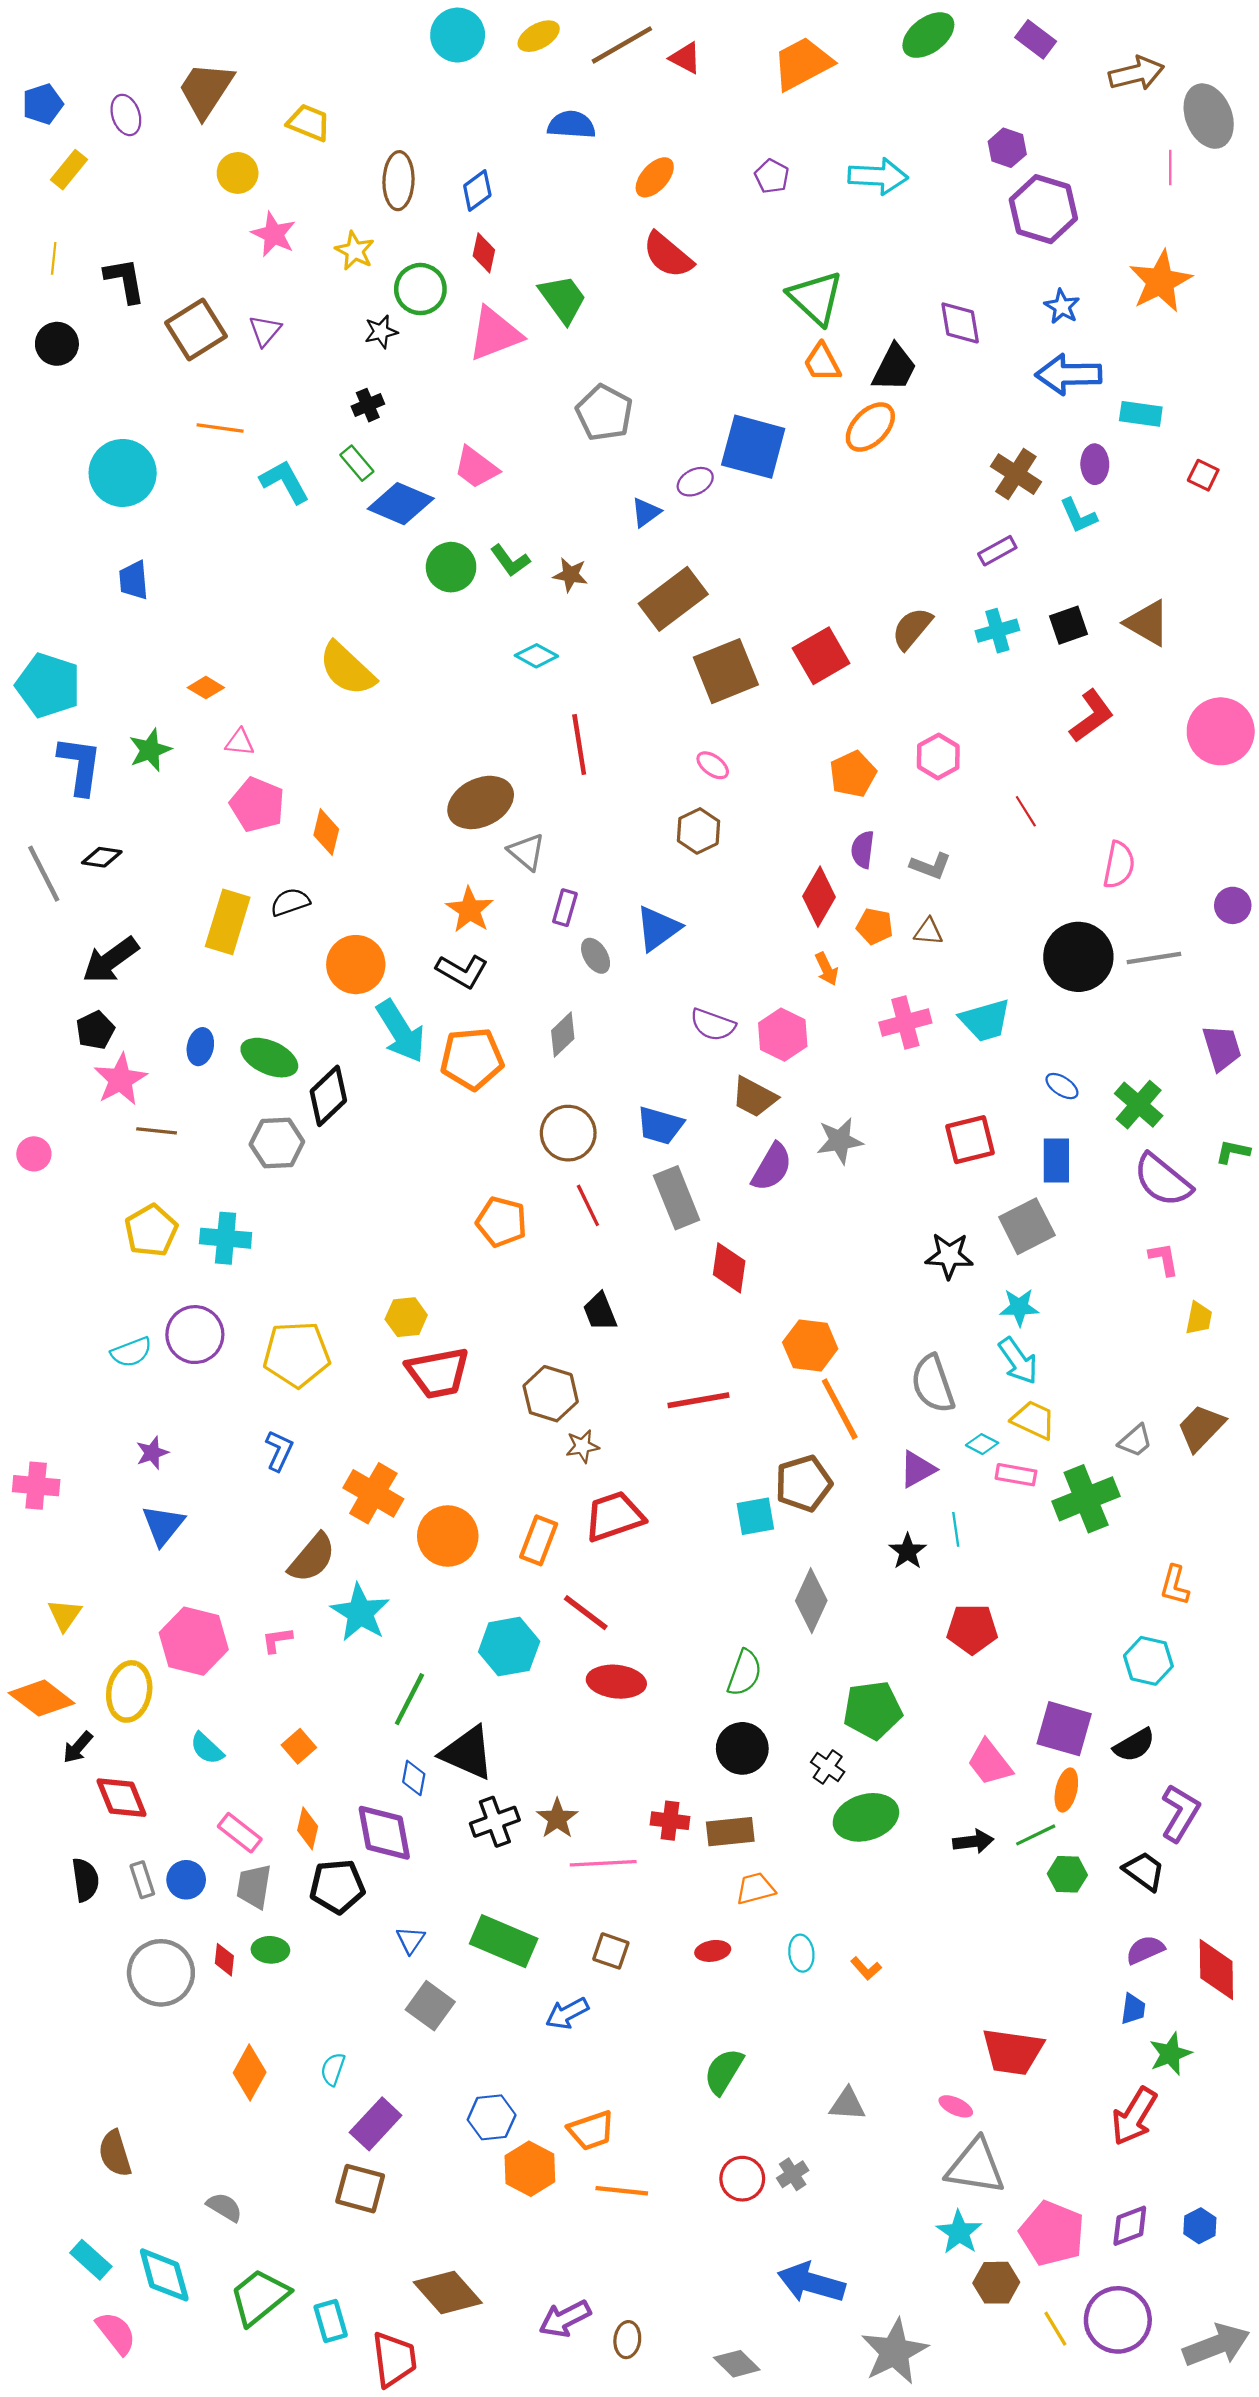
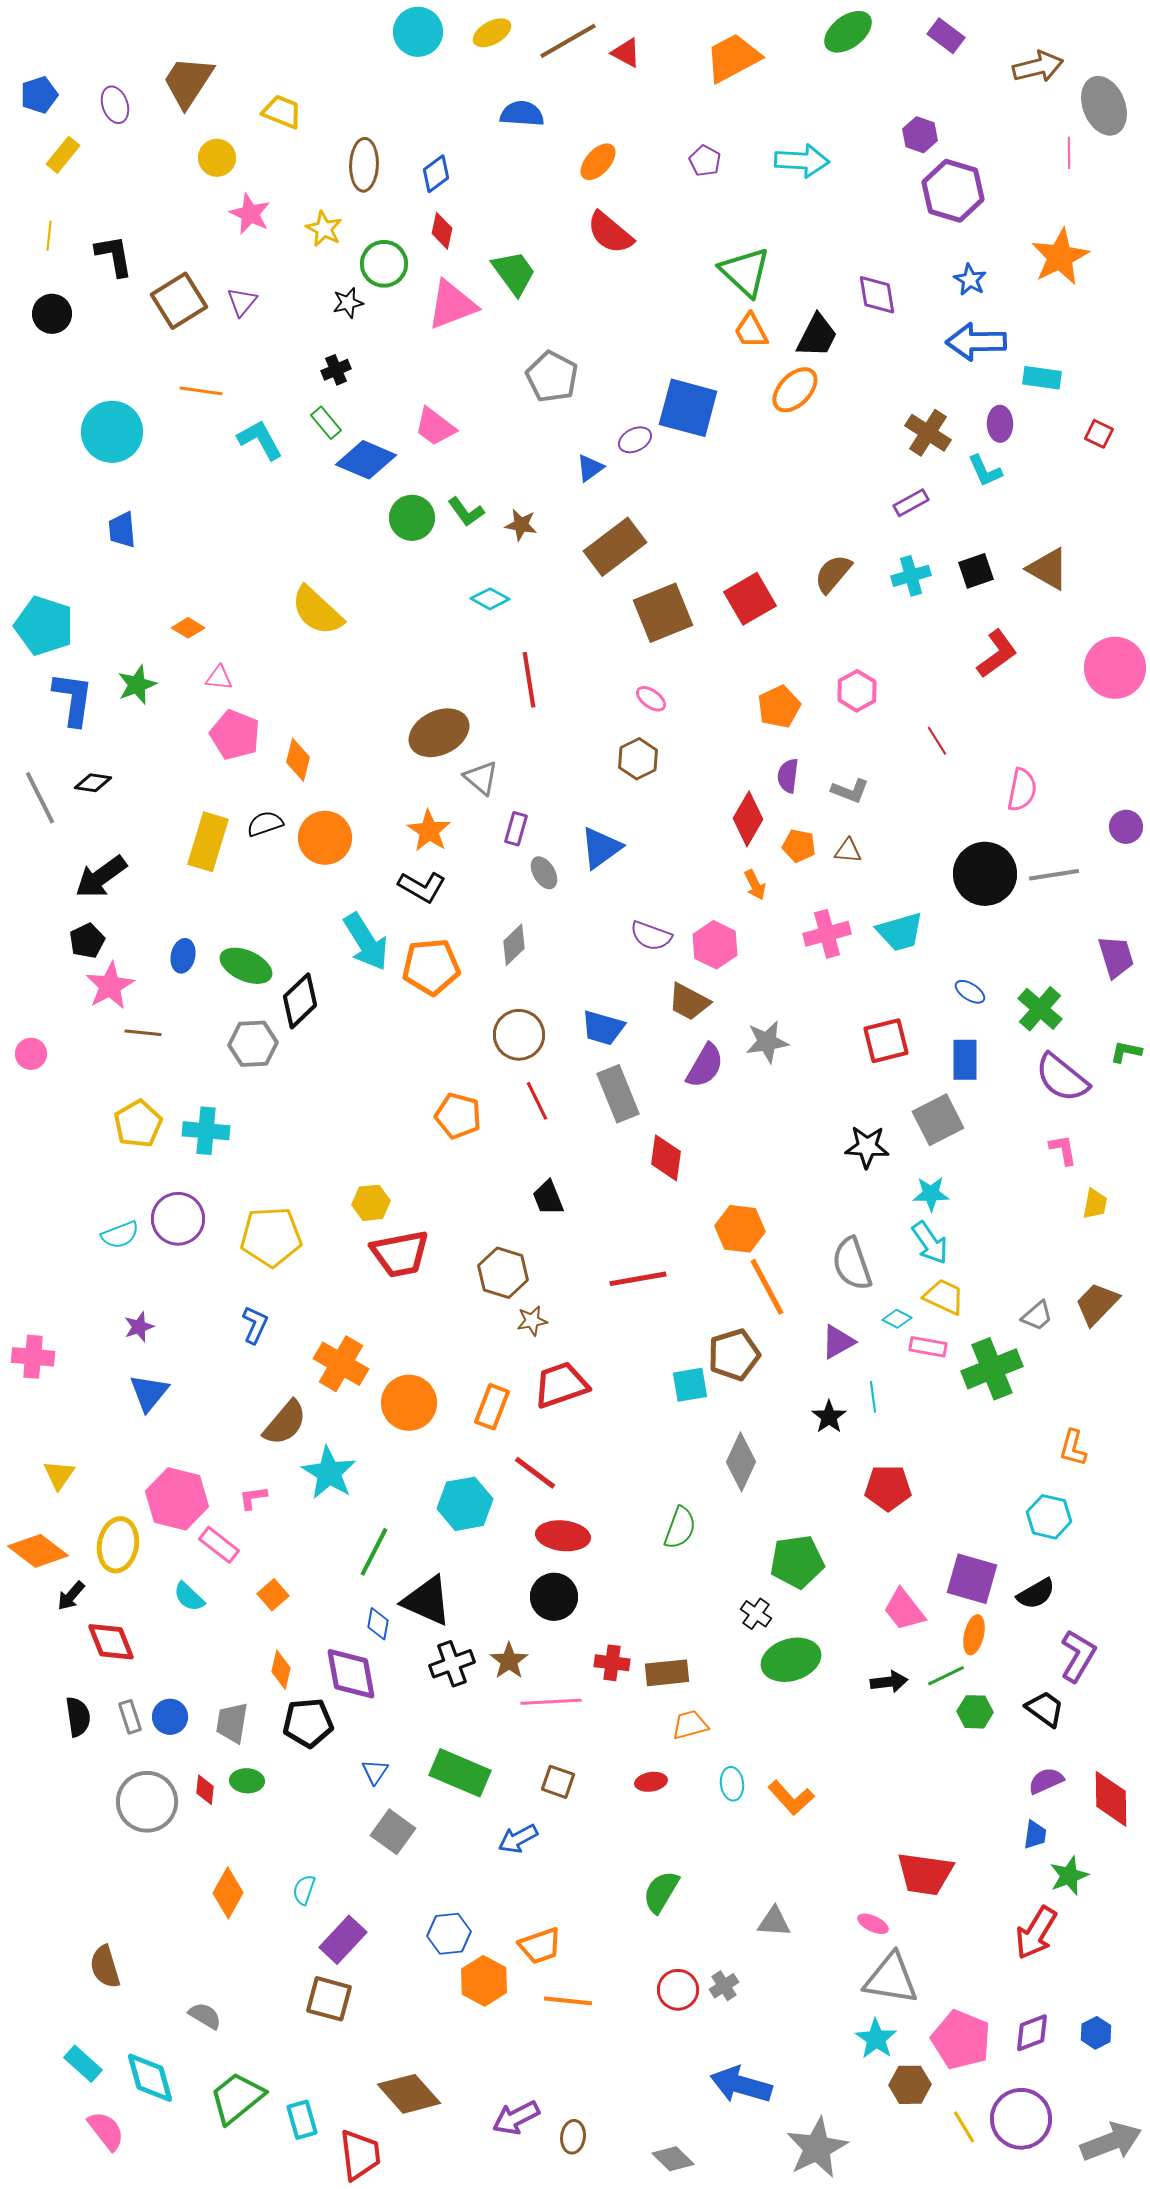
orange circle: (356, 965) -> (325, 838), moved
black circle: (742, 1748) -> (554, 1597), moved
pink rectangle: (240, 1833) -> (219, 1545), moved
orange L-shape: (866, 1968) -> (791, 1798), size x1.6

